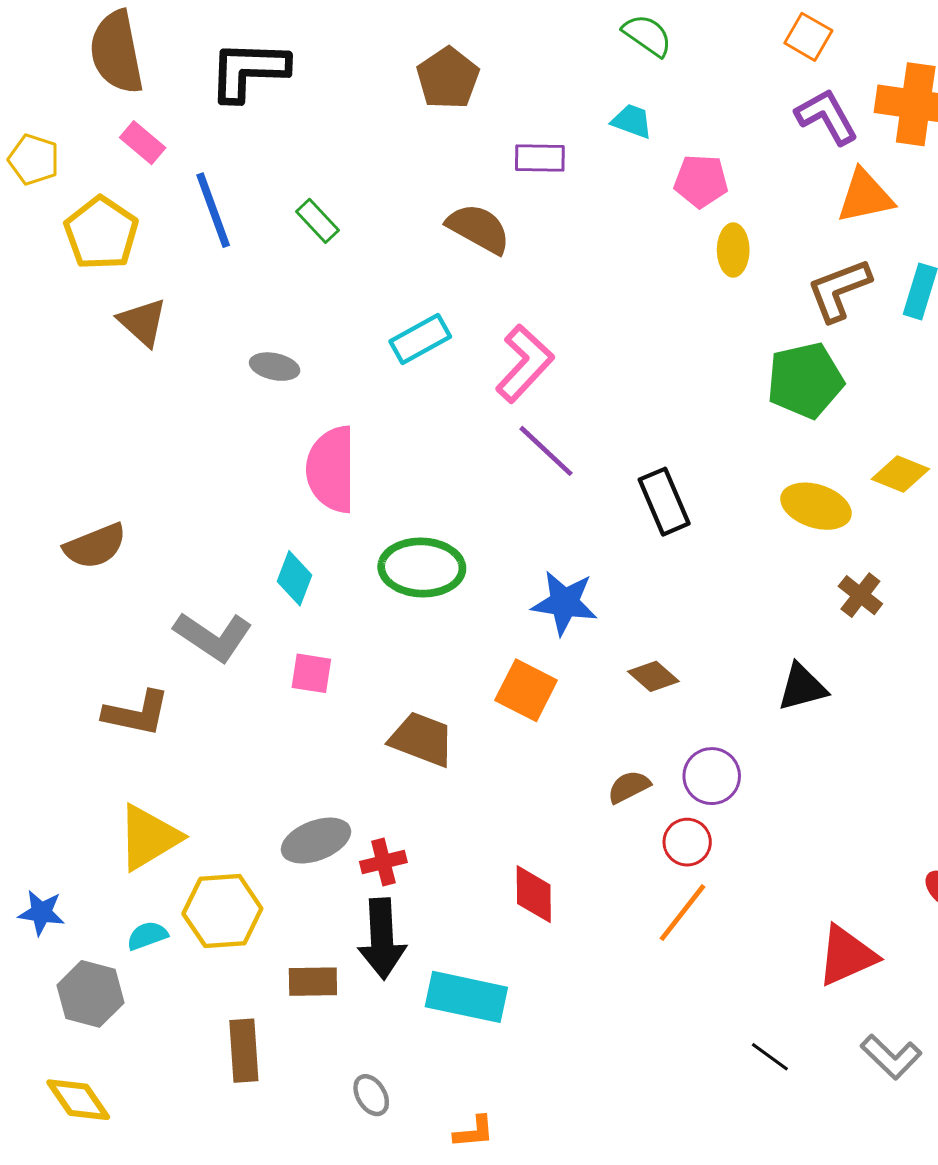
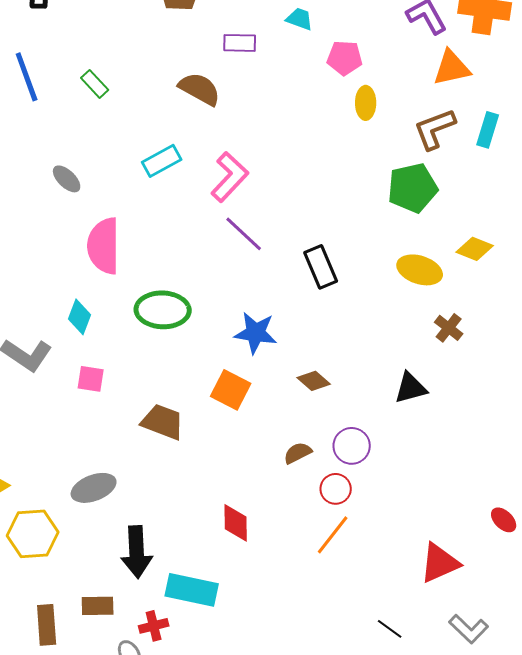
gray ellipse: (275, 367) -> (67, 179), turned 32
red cross: (383, 862) -> (154, 626), moved
brown rectangle: (313, 982) -> (98, 606), moved

